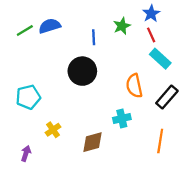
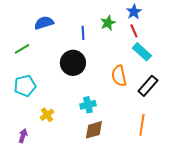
green line: (25, 30) -> (22, 49), moved
cyan cross: (122, 118) -> (88, 105), moved
brown diamond: (93, 142) -> (94, 130), moved

